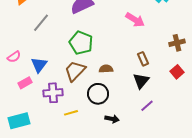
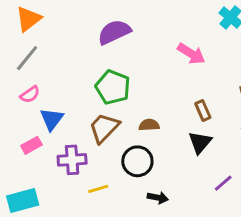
gray line: (41, 23) -> (27, 58), moved
pink semicircle: (14, 57) -> (30, 94), moved
purple line: (147, 106) -> (223, 183), moved

